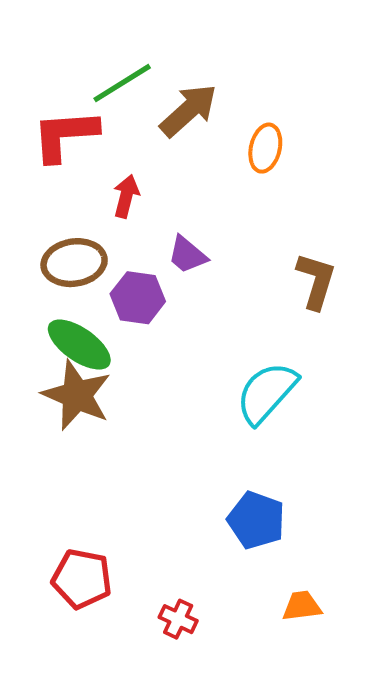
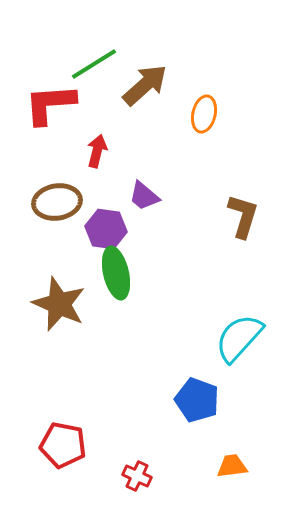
green ellipse: (79, 345) -> (116, 273), moved, turned 42
cyan semicircle: (267, 393) -> (239, 338), moved

